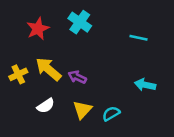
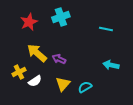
cyan cross: (80, 22) -> (61, 17), turned 36
yellow cross: (18, 74) -> (19, 72), moved

